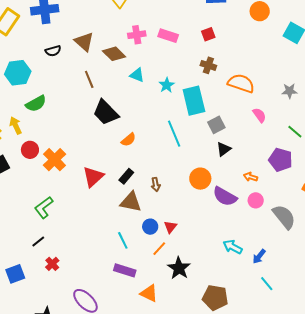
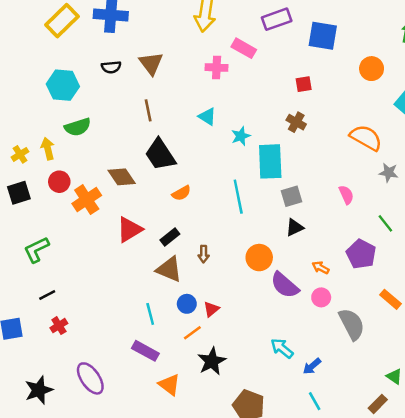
pink rectangle: (168, 36) -> (244, 48), moved
brown diamond: (114, 54) -> (122, 177), moved
orange semicircle: (241, 83) -> (366, 138), moved
green L-shape: (44, 207) -> (36, 250), moved

